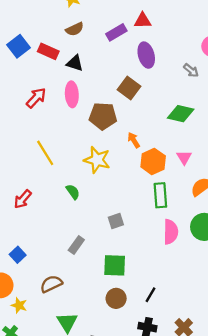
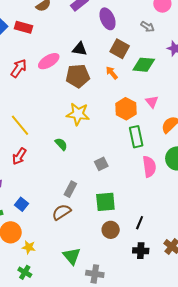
black triangle: (75, 63) -> (80, 49), moved
brown square: (129, 88) -> (120, 49), moved
pink ellipse: (72, 94) -> (49, 61), turned 70
orange arrow: (134, 140) -> (112, 73), moved
yellow line: (45, 153) -> (20, 125), moved
brown semicircle: (51, 284) -> (61, 212), moved

